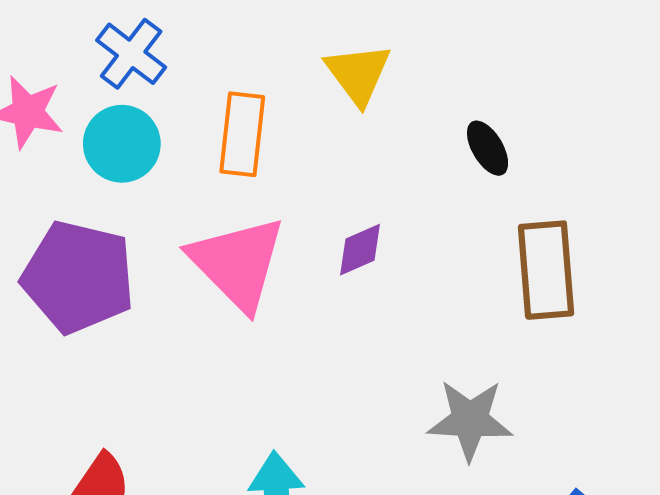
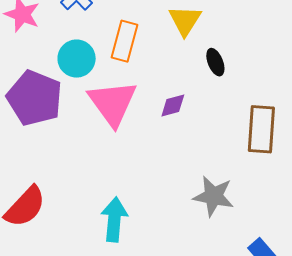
cyan circle: (122, 144) -> (77, 59), moved
black ellipse: (488, 148) -> (215, 62), moved

